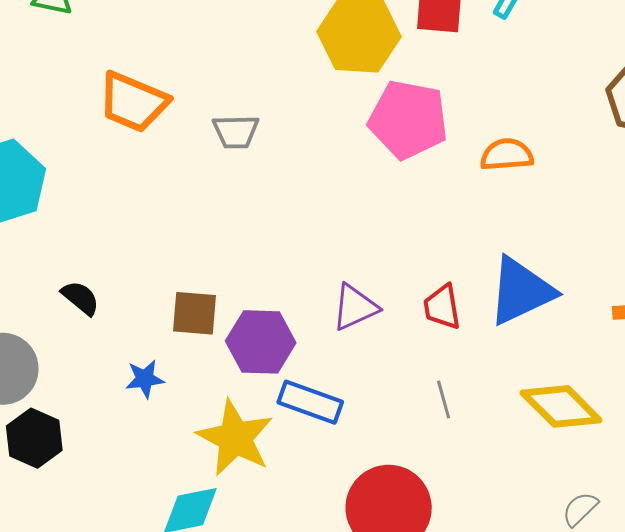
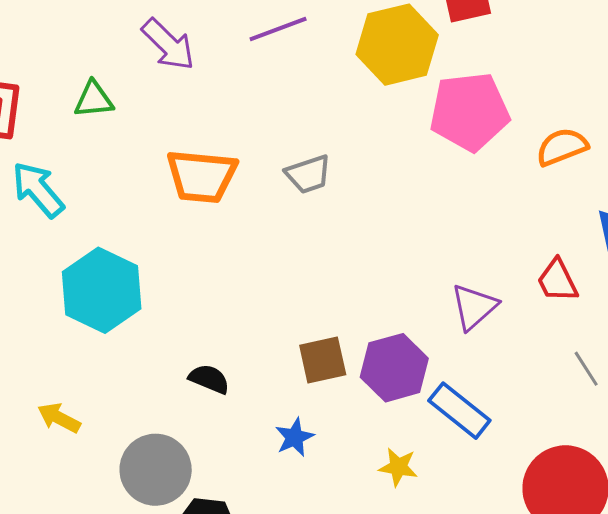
orange semicircle: (507, 155) -> (562, 147), moved
blue rectangle: (310, 402) -> (459, 411), turned 36
yellow star: (235, 438) -> (398, 467), size x0.5

